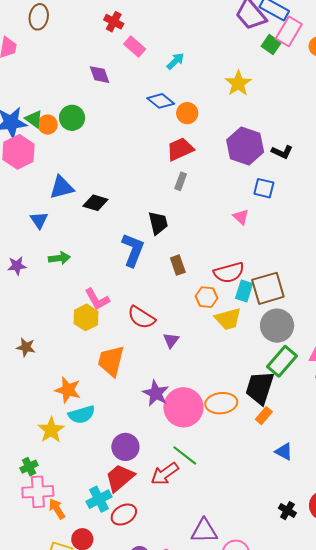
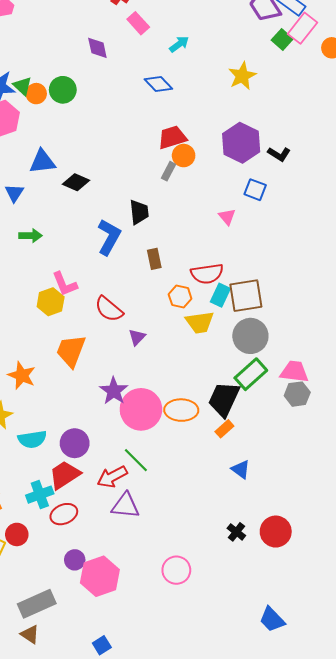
orange circle: (187, 113) -> (184, 156), moved
cyan semicircle: (82, 415) -> (32, 439), moved
purple triangle: (204, 531) -> (126, 506), moved

